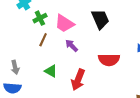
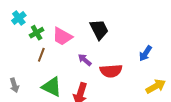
purple arrow: (72, 46) -> (85, 60), moved
green triangle: (51, 71) -> (52, 87), size x1.5

